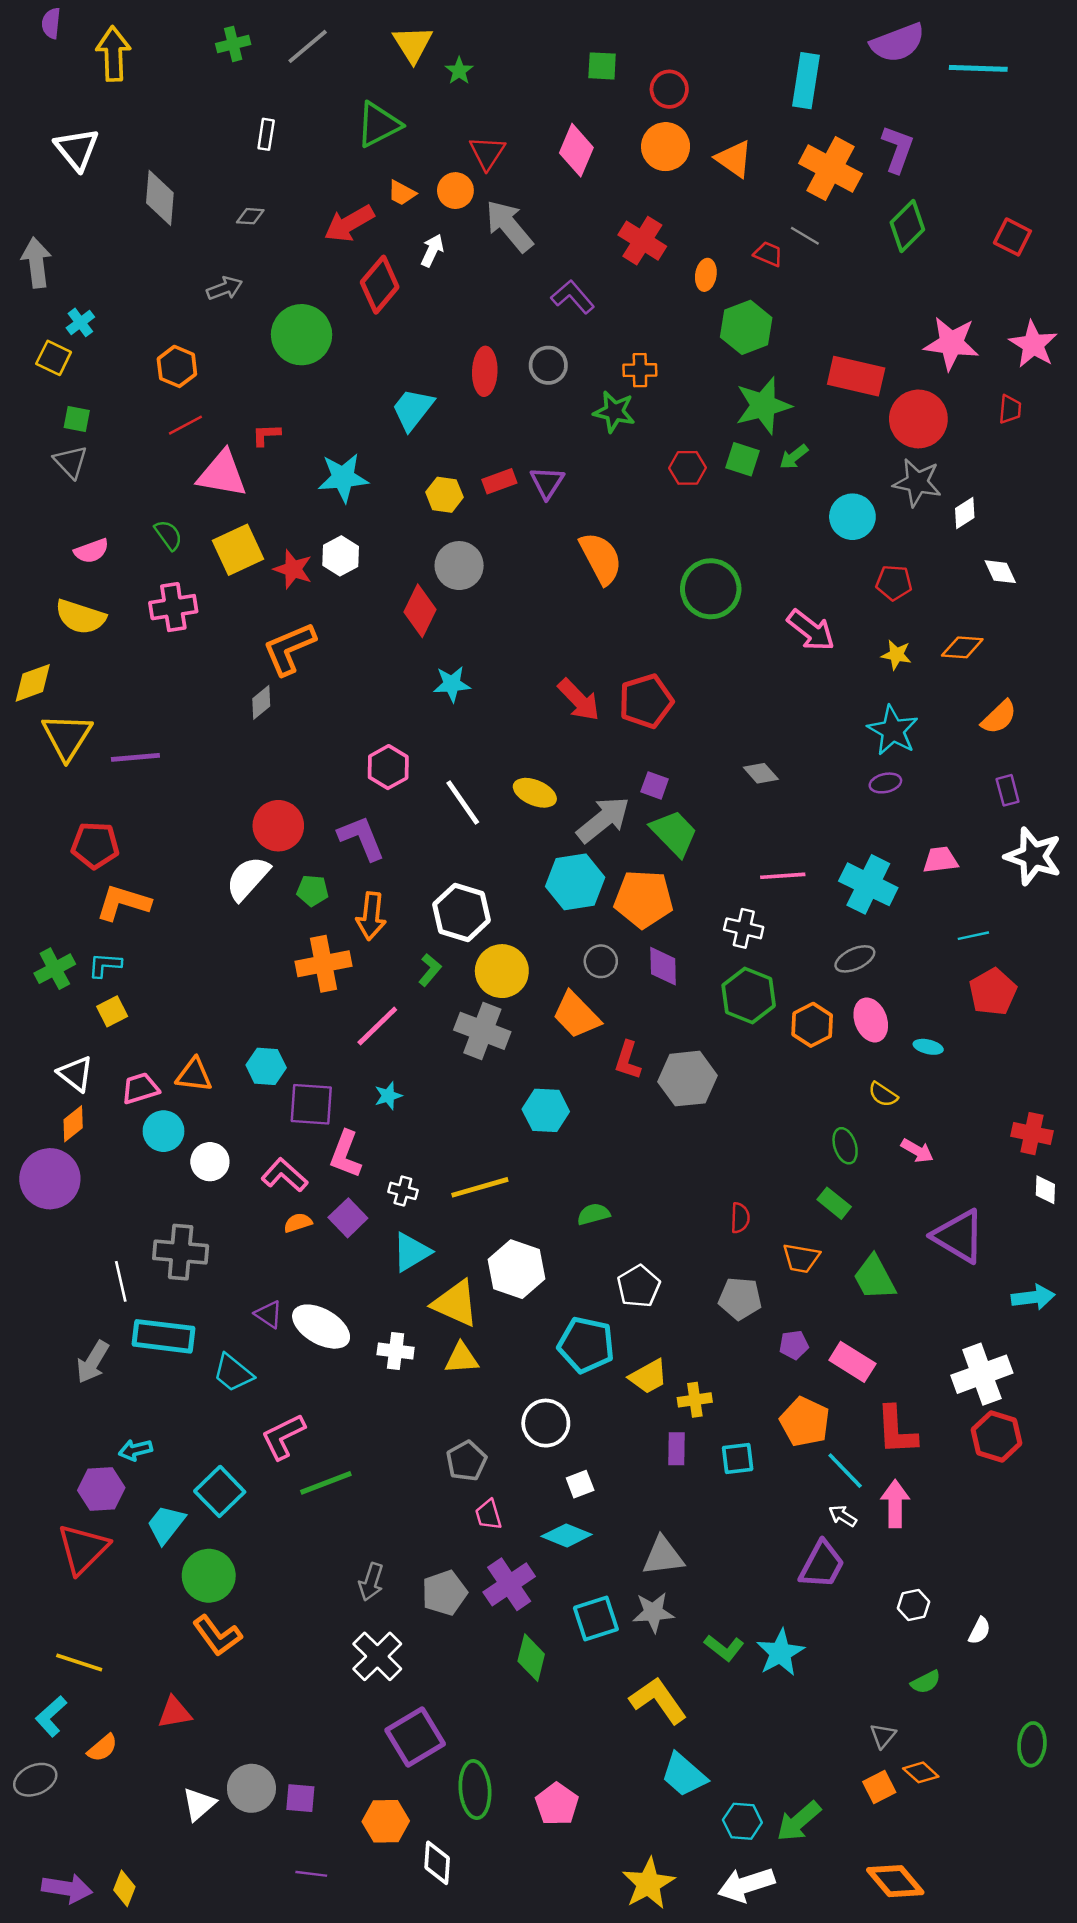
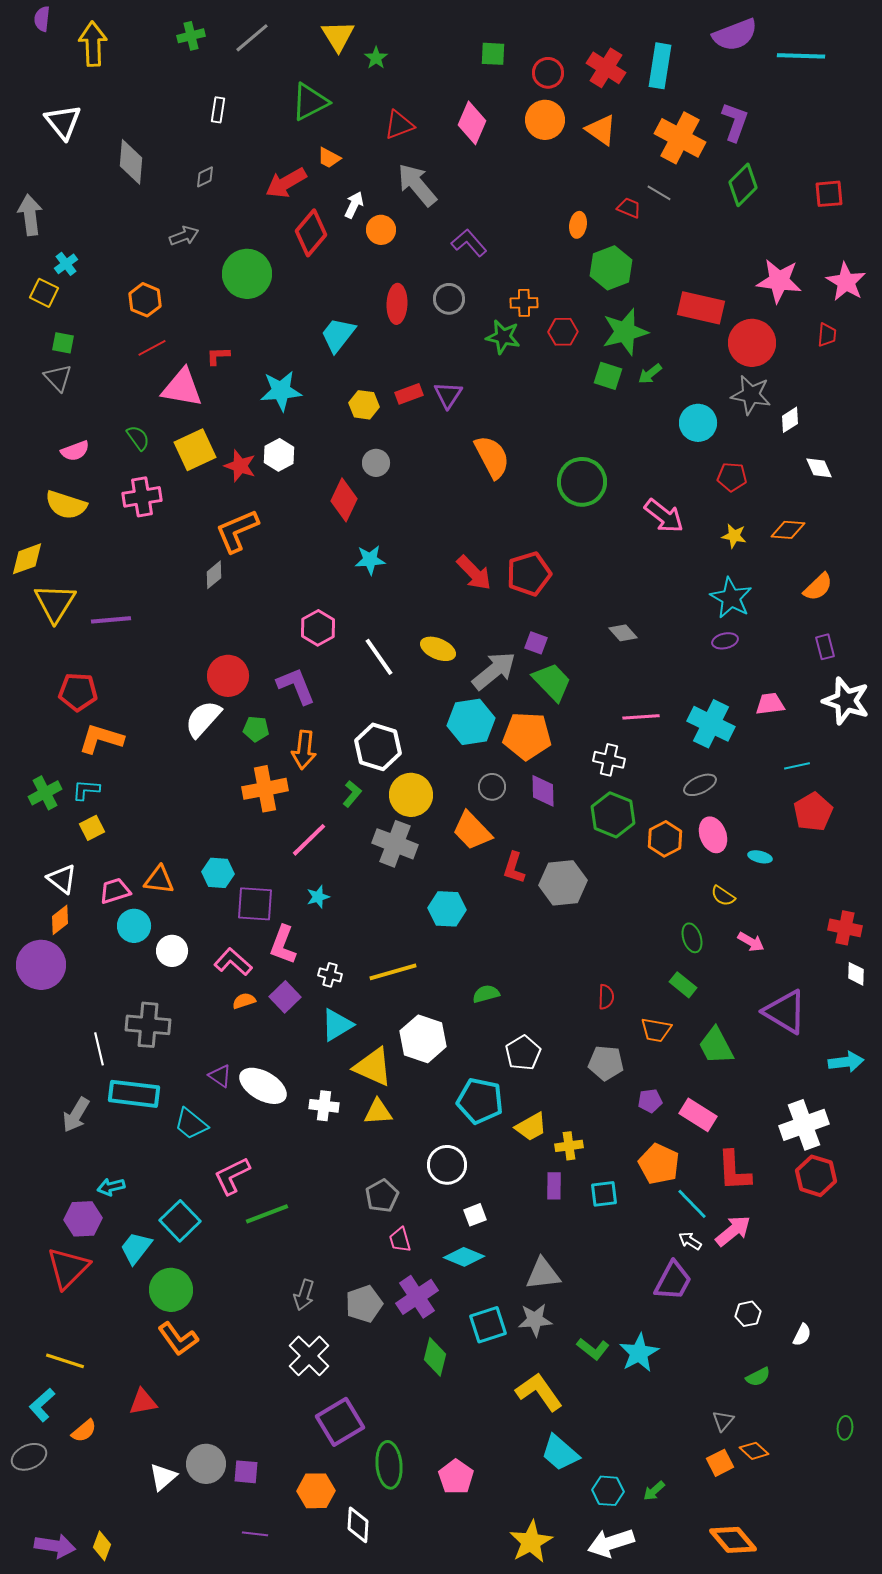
red triangle: (487, 153) -> (399, 125), turned 36
orange circle: (455, 191) -> (381, 230), moved
gray diamond: (250, 216) -> (205, 177), turned -30
red square: (1012, 237) -> (829, 194), turned -32
red cross: (642, 241) -> (606, 68), moved
red hexagon: (688, 468) -> (563, 332), moved
gray circle: (459, 566) -> (376, 463), size x0.7
pink arrow: (895, 1504) -> (733, 1231), turned 51
green ellipse: (1032, 1744) -> (845, 1428), size x0.7
green arrow: (799, 1821) -> (654, 1491), size x0.6

